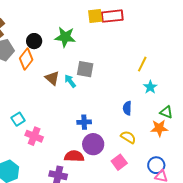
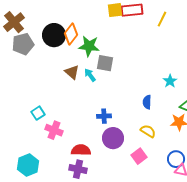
green star: (65, 37) -> (89, 46), moved
black circle: (34, 41) -> (54, 35), size x1.5
orange diamond: (26, 59) -> (71, 34), moved
yellow line: (142, 64) -> (162, 19), moved
red semicircle: (74, 156) -> (81, 150), moved

